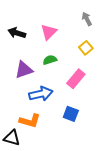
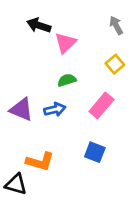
black arrow: (17, 33) -> (39, 25), moved
purple triangle: (24, 70) -> (21, 109), moved, turned 42
blue arrow: (41, 94) -> (55, 109), moved, size x0.7

